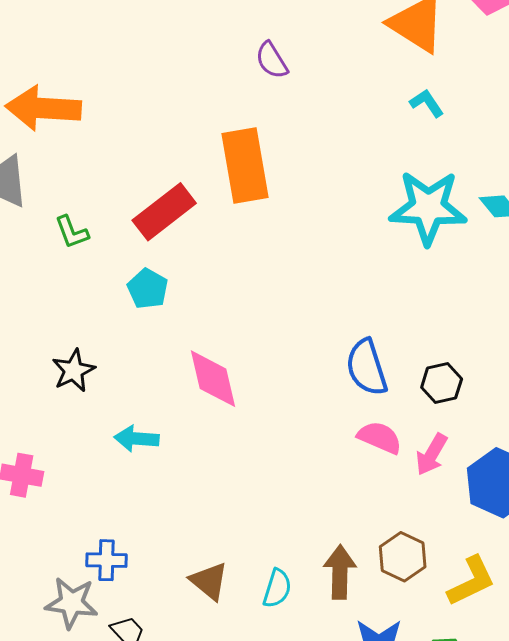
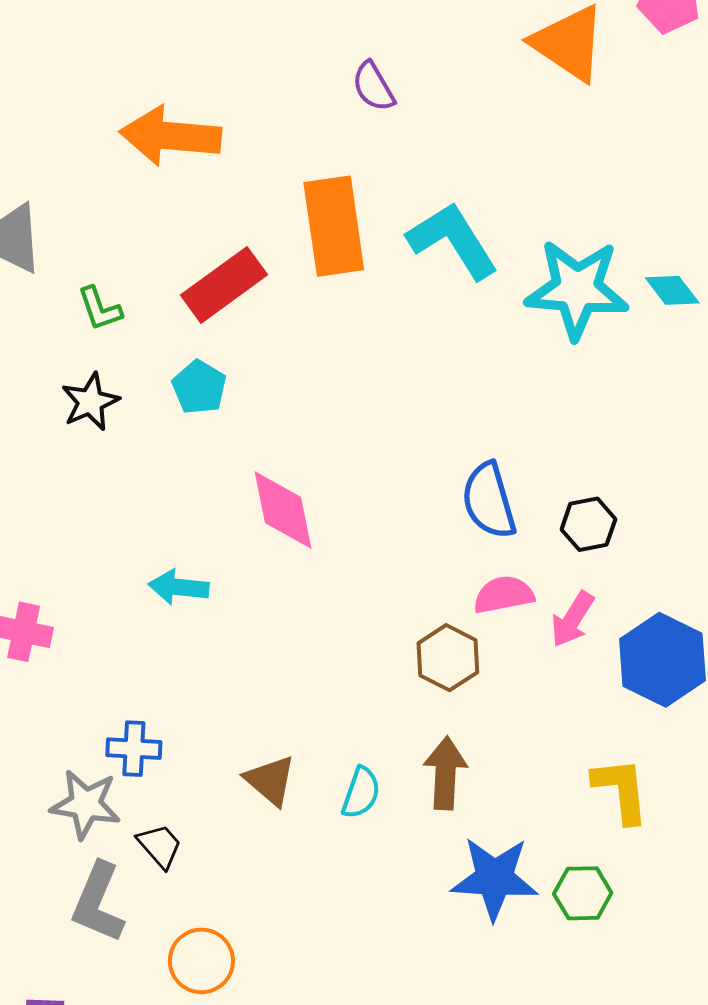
cyan L-shape: (427, 103) -> (453, 240), moved, size x2.0
orange arrow: (43, 108) -> (170, 136), moved
black star: (74, 371) -> (90, 402), moved
pink semicircle: (380, 437) -> (504, 595), turned -36
brown hexagon: (403, 557) -> (448, 658), moved
yellow L-shape: (471, 581) -> (621, 790), turned -72

